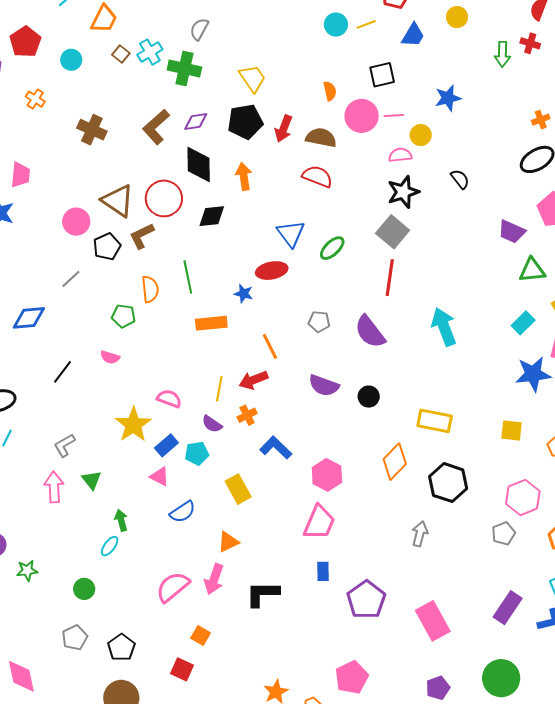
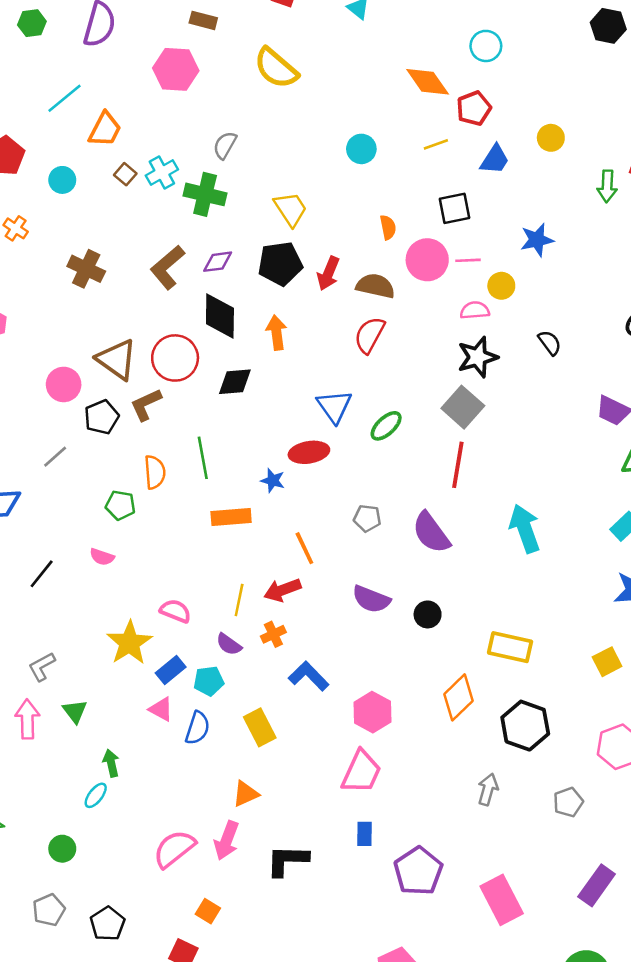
cyan circle: (336, 25) -> (361, 149), moved
red semicircle: (317, 176) -> (370, 335), turned -84
yellow square: (512, 430) -> (607, 662), turned -35
blue semicircle: (183, 512) -> (197, 728), moved, turned -40
gray pentagon: (504, 533) -> (568, 802), moved

